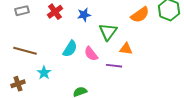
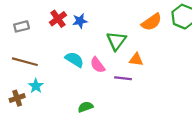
gray rectangle: (22, 11) -> (22, 26), moved
blue star: (84, 15) -> (80, 21), moved
cyan semicircle: (70, 49) -> (74, 60), turned -90
cyan star: (44, 73) -> (36, 86), moved

